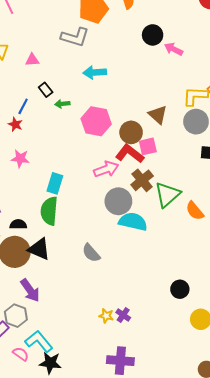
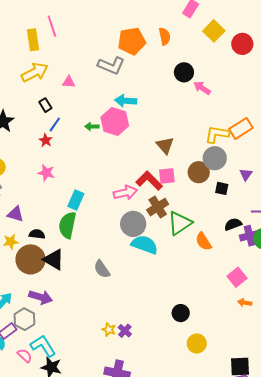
black rectangle: (46, 90) -> (45, 105), moved
brown triangle: (158, 115) -> (165, 145), moved
pink hexagon: (96, 121) -> (115, 121), moved
brown circle: (131, 132) -> (199, 172), moved
purple arrow: (30, 290) -> (41, 297), turned -45

